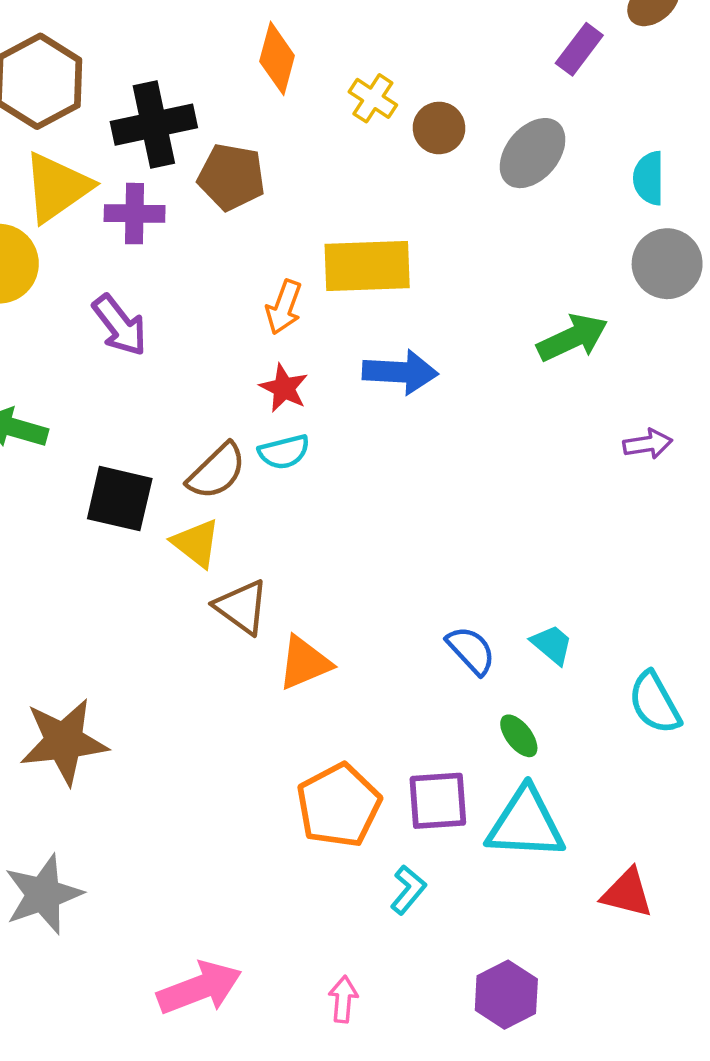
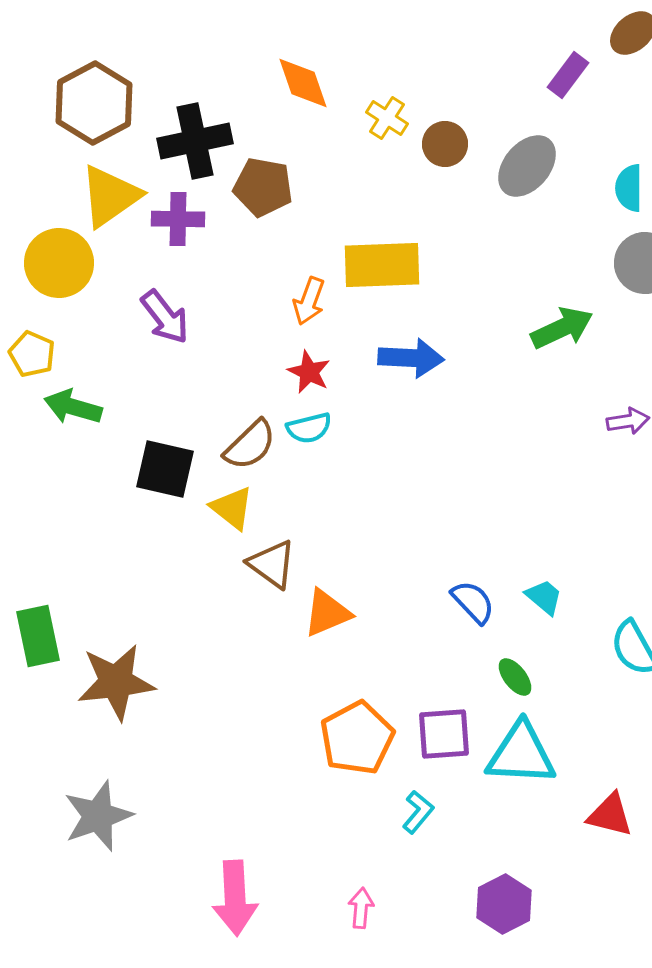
orange diamond: (277, 58) -> (303, 83), turned -34
pink arrow: (200, 988) -> (235, 898), turned 108

